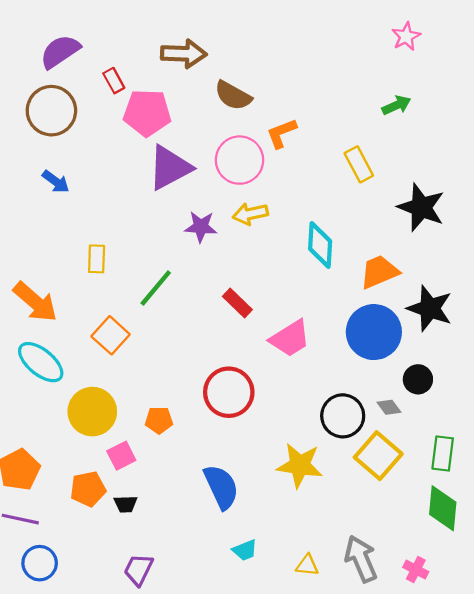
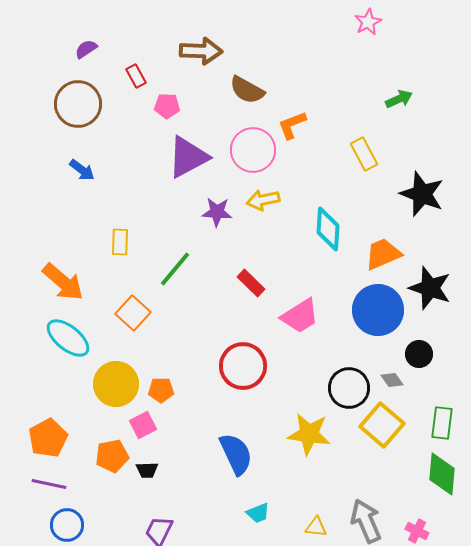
pink star: (406, 36) -> (368, 22), moved
purple semicircle: (60, 52) -> (86, 49), size x0.6
pink pentagon: (147, 113) -> (167, 106), size x0.6
orange pentagon: (159, 420) -> (161, 390), moved

